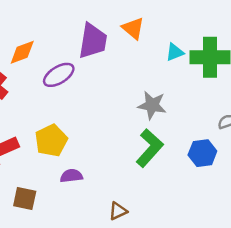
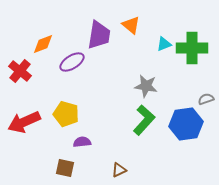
yellow pentagon: (51, 140) -> (66, 114), turned -30
blue hexagon: (202, 153) -> (186, 124), size x1.5
brown square: (25, 198) -> (65, 168), moved

